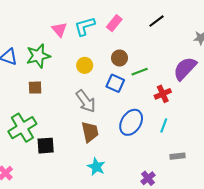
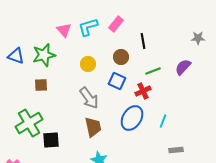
black line: (156, 21) -> (143, 41), moved, turned -63
purple semicircle: (185, 69) -> (183, 67), size x0.7
green line: (140, 72) -> (153, 71), moved
red cross: (163, 94) -> (143, 91), moved

